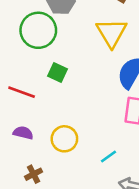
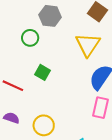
green circle: (38, 30) -> (30, 38), size x0.6

